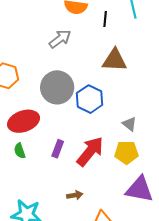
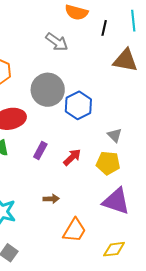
gray arrow: (60, 39) -> (57, 42), turned 65
brown triangle: (115, 60) -> (125, 60), moved
red arrow: (90, 151) -> (72, 157), size x0.6

